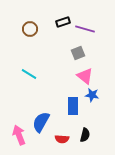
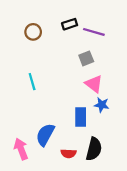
cyan line: (29, 74) -> (32, 82), turned 42
black semicircle: (85, 135) -> (94, 149), size x1.5

